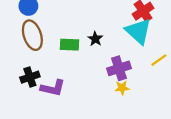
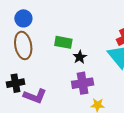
green rectangle: (70, 45) -> (63, 42), moved
purple cross: (119, 68) -> (83, 83), moved

